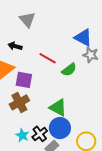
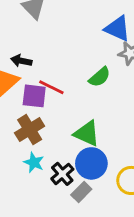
black arrow: (15, 46) -> (21, 61), moved
red line: (48, 58) -> (51, 87), moved
cyan star: (22, 135) -> (34, 162), moved

